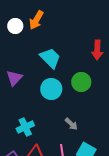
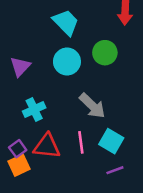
purple triangle: (14, 78) -> (20, 67), moved
gray arrow: (71, 124) -> (92, 106), size x1.6

